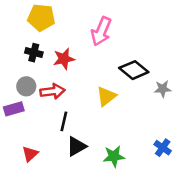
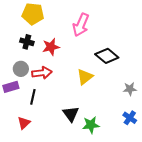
gray star: (163, 89) -> (130, 89), moved
black line: (64, 121) -> (33, 97), moved
black triangle: (76, 146) -> (71, 114), moved, turned -36

